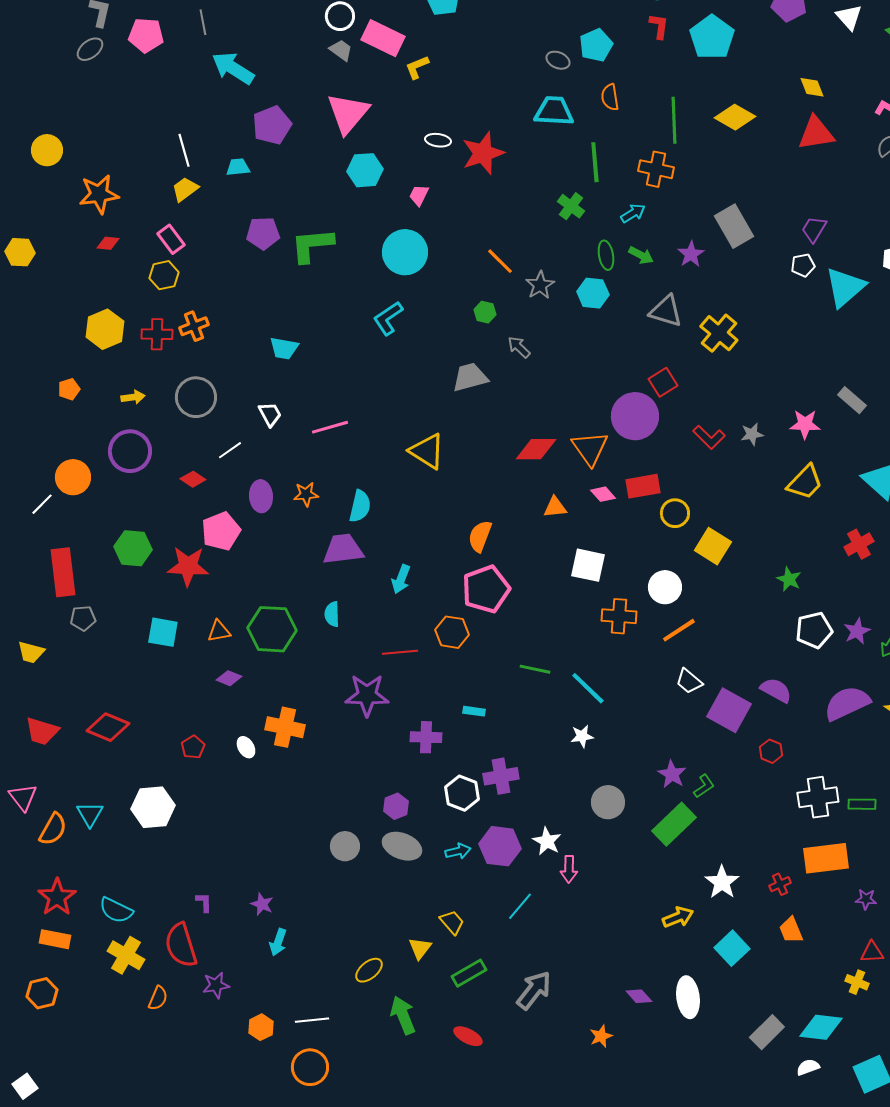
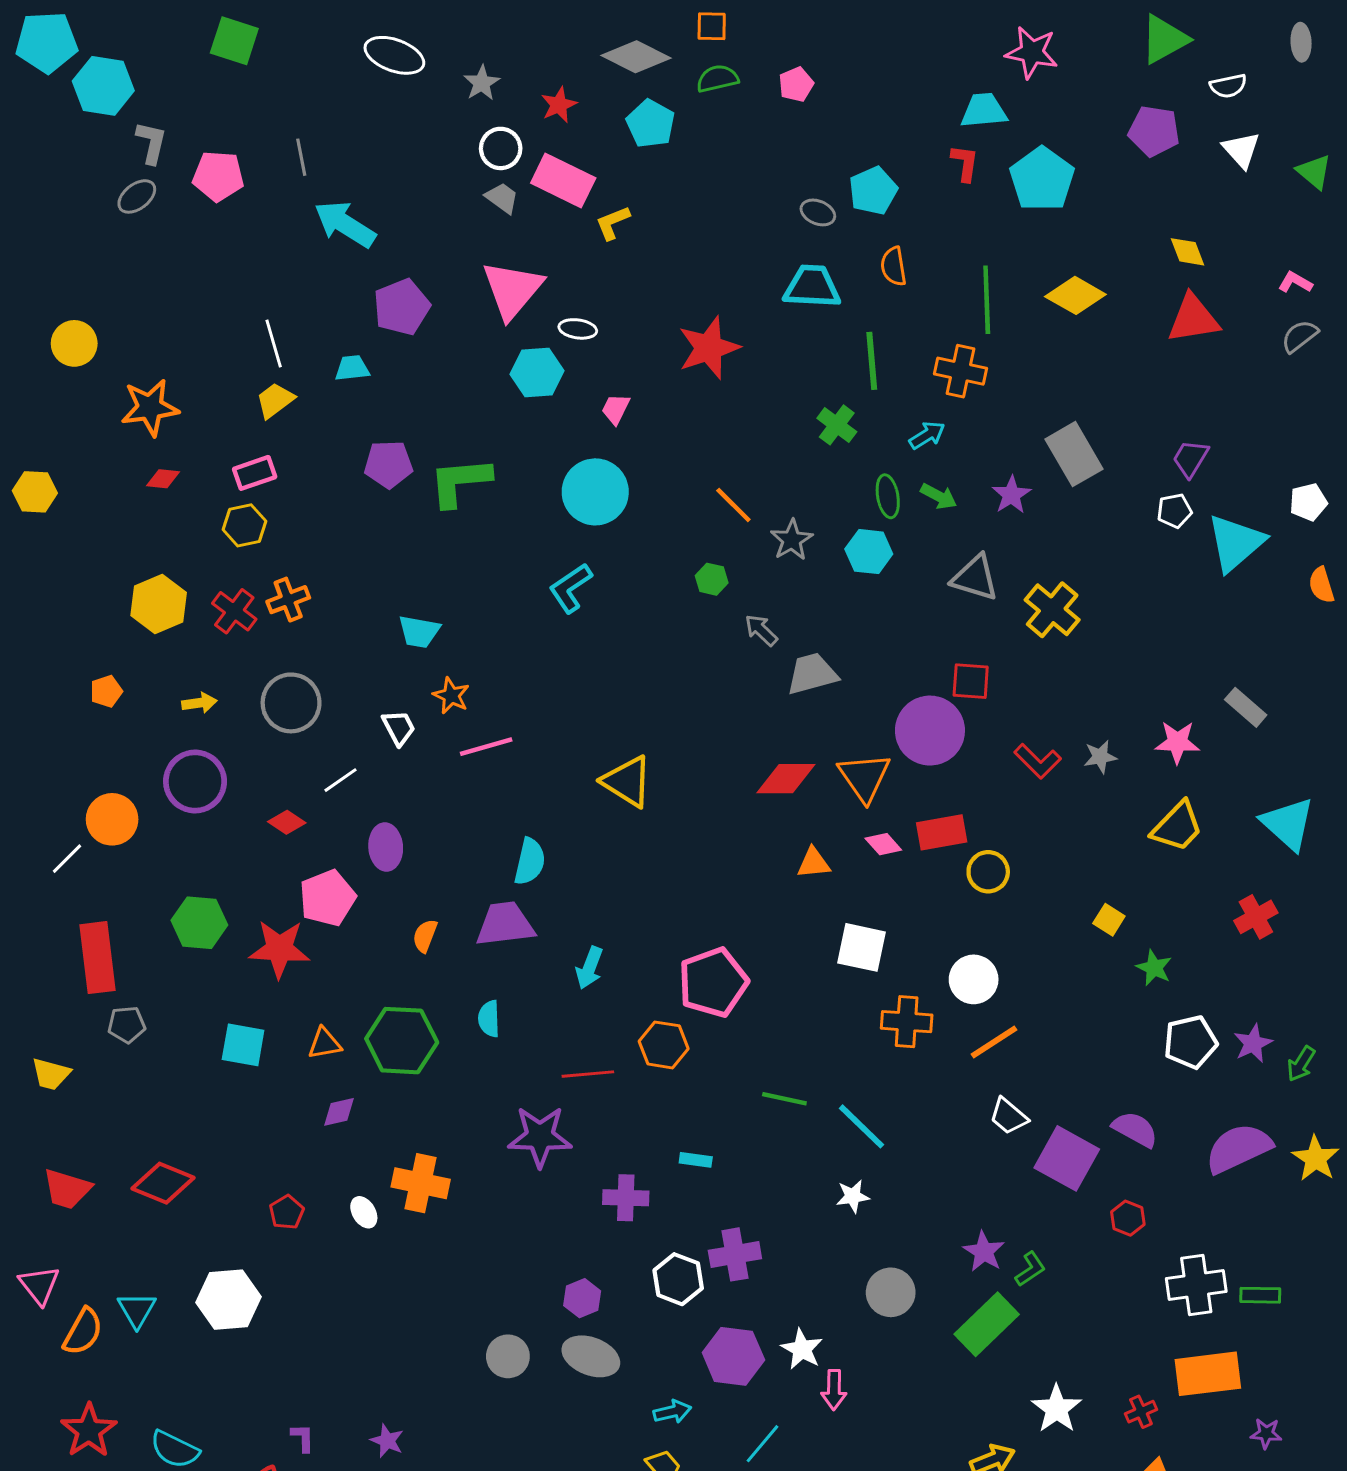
white ellipse: (438, 140) -> (578, 329), moved
pink rectangle: (171, 239) -> (255, 473), turned -72
red cross: (157, 334) -> (234, 611), turned 36
gray trapezoid: (470, 377) -> (812, 674), moved
red square: (663, 382) -> (971, 681), turned 36
orange star: (306, 494) -> (451, 696), moved, turned 30
orange semicircle: (480, 536) -> (425, 936), moved, size x0.7
yellow square: (713, 546) -> (1109, 920), moved, size x0.6
purple diamond: (229, 678) -> (339, 1112), turned -35
cyan arrow: (458, 851) -> (672, 1412), moved

